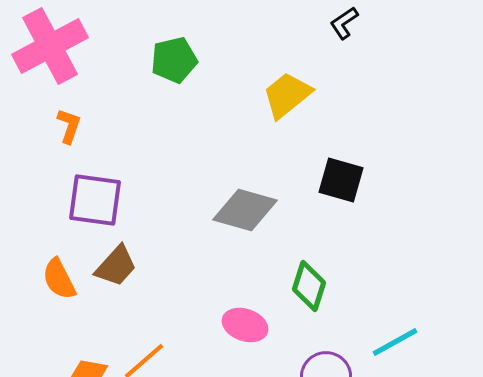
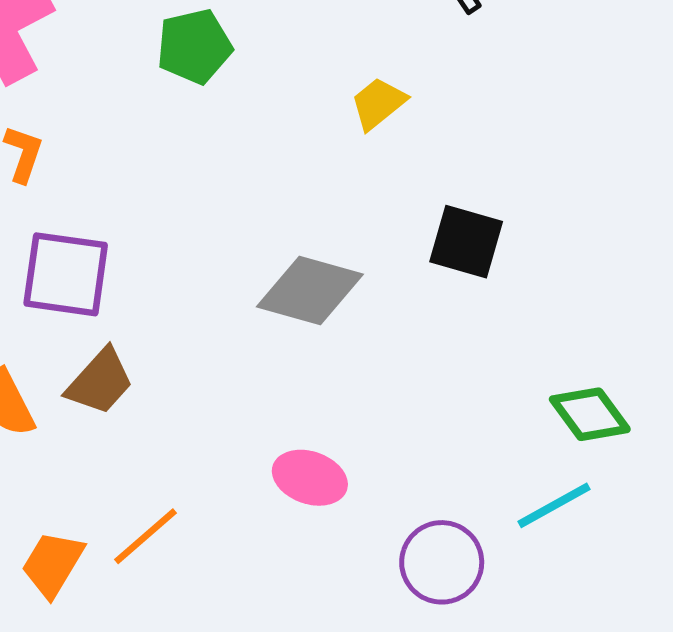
yellow trapezoid: (287, 95) -> (378, 103), size x0.7
green diamond: (309, 286) -> (590, 414), moved, turned -54

